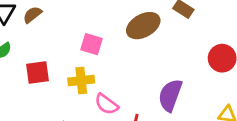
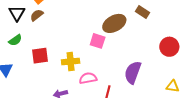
pink square: (92, 44) -> (98, 41), moved
pink semicircle: (106, 104) -> (88, 78), turned 132

